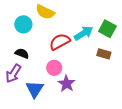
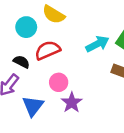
red semicircle: (60, 42) -> (48, 50), moved

